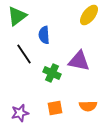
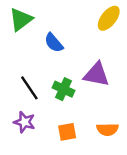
blue semicircle: (44, 35) -> (54, 43), turned -36
black line: (24, 54) -> (29, 88), moved
purple star: (20, 113) -> (24, 122), moved, turned 30

